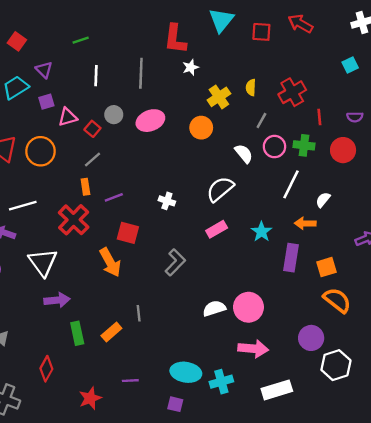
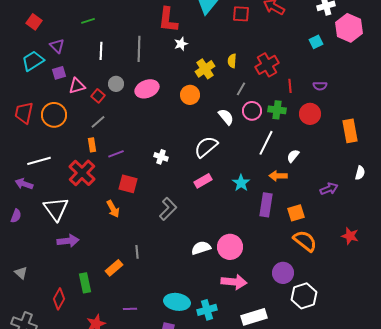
orange arrow: (110, 262) -> (113, 209), size x0.7
green rectangle: (77, 333) -> (85, 283), moved

